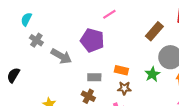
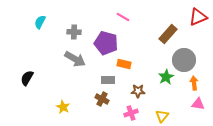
pink line: (109, 14) -> (123, 17), turned 64
gray cross: (36, 40) -> (74, 32), moved, turned -32
orange rectangle: (121, 70) -> (124, 64), moved

